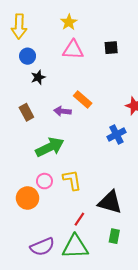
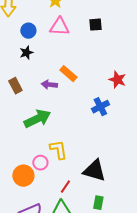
blue circle: (28, 56) -> (28, 31), moved
pink circle: (44, 181) -> (40, 163), moved
orange circle: (28, 198) -> (23, 176), moved

